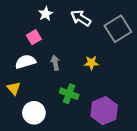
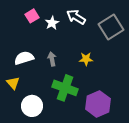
white star: (46, 14) -> (52, 23), moved
pink square: (34, 37) -> (32, 16), moved
green cross: (69, 94) -> (65, 88), size x1.4

